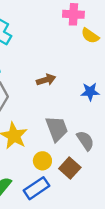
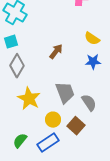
yellow semicircle: (90, 36) -> (92, 39), moved
brown arrow: (46, 80) -> (56, 52), turned -35

